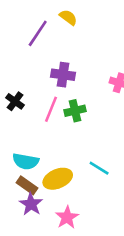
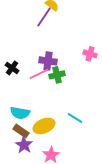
purple line: (38, 33) -> (44, 17), moved
purple cross: (63, 75) -> (48, 61), moved
pink line: (51, 109) -> (39, 74), turned 42

